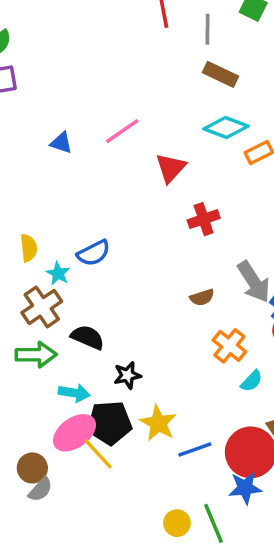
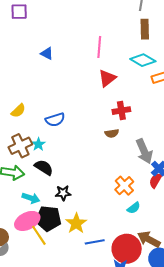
brown rectangle: (221, 74) -> (145, 29), turned 54
pink line: (122, 131) -> (99, 47), moved, turned -60
yellow semicircle: (29, 248) -> (18, 111), turned 42
cyan star: (58, 273) -> (38, 144), moved
brown semicircle: (202, 297) -> (112, 133), moved

